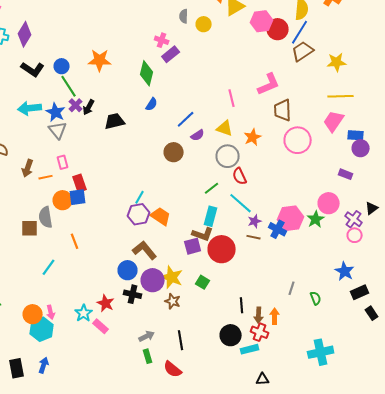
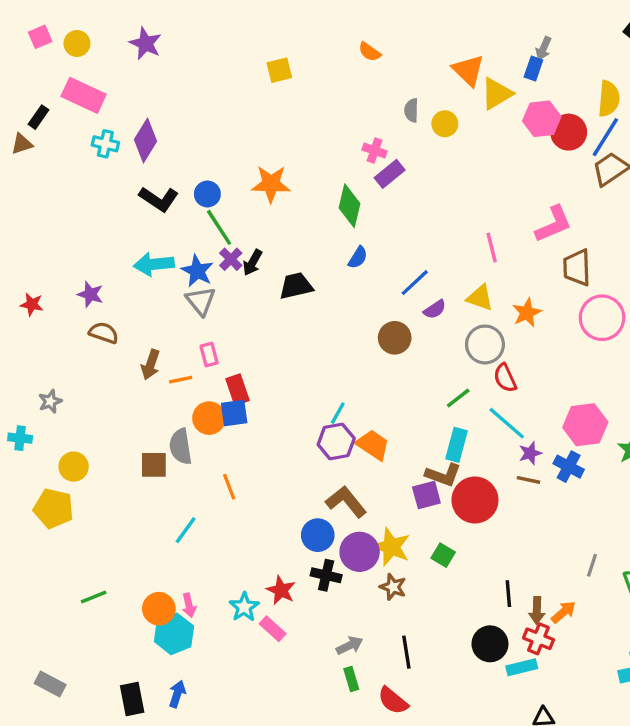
pink hexagon: (291, 218) -> (585, 425), moved
orange arrow: (275, 316) -> (564, 612), turned 49

